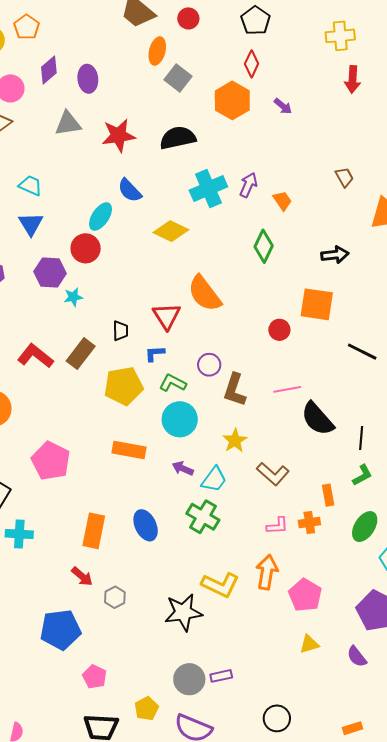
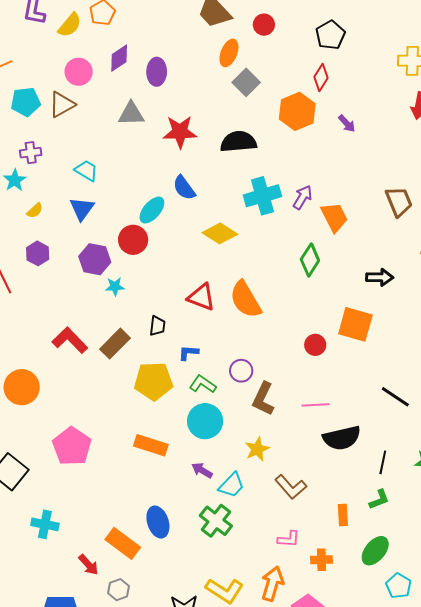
brown trapezoid: (344, 177) -> (399, 202), size x1.5
orange trapezoid: (282, 201) -> (334, 217), size x1.5
red triangle: (167, 316) -> (201, 297), moved, turned -44
black line: (362, 352) -> (395, 397), moved
black semicircle: (317, 419) -> (342, 438), turned -69
orange cross: (309, 523) -> (321, 560), moved
orange rectangle: (94, 531) -> (123, 543), moved, turned -72
cyan cross: (19, 534) -> (45, 524), moved

